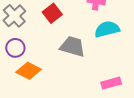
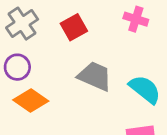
cyan semicircle: (107, 29) -> (145, 89), moved, turned 45

